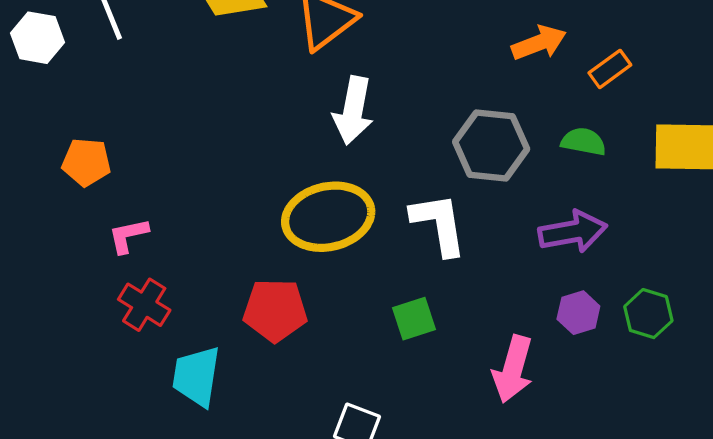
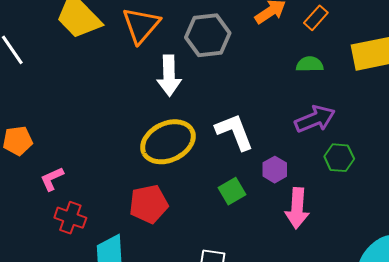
gray hexagon: (491, 145) -> (208, 35), moved
purple hexagon: (578, 313) -> (275, 170), moved
green hexagon: (648, 314) -> (339, 158), moved

